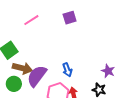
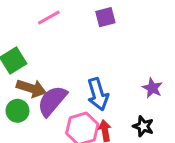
blue arrow: (67, 70) -> (98, 94), size x1.5
purple star: (108, 71) -> (152, 88), moved

